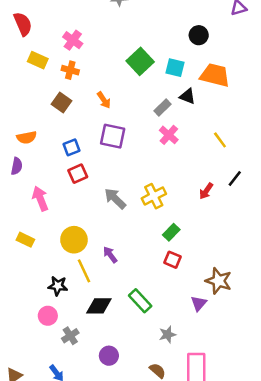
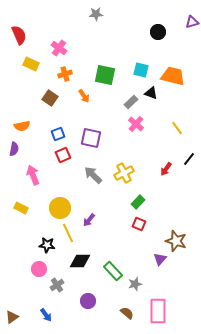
black circle: (199, 35) -> (158, 32), moved
green square: (140, 61) -> (105, 75), moved, turned -35
orange cross: (70, 70) -> (65, 74), moved, turned -32
purple square: (113, 136) -> (91, 138), moved
purple arrow: (110, 255) -> (89, 220), turned -104
green rectangle: (140, 301) -> (113, 271), moved

